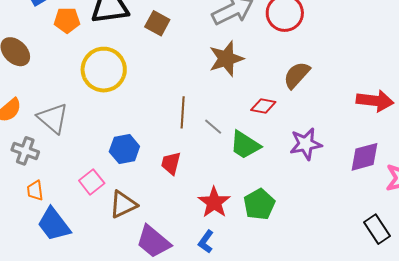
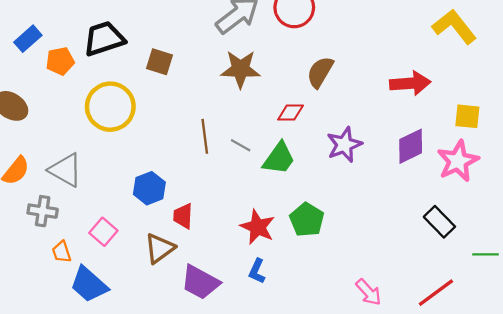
brown square: (157, 23) -> (160, 62), moved
brown star: (226, 59) -> (241, 69), turned 30
green trapezoid: (245, 145) -> (279, 158), turned -76
red trapezoid: (171, 163) -> (183, 216), moved
pink square: (92, 182) -> (103, 232), moved

